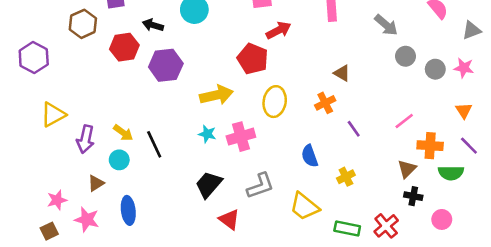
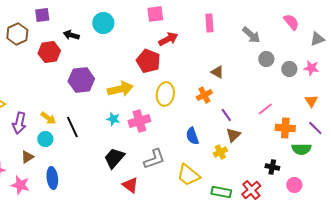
purple hexagon: (166, 65) -> (81, 80), moved
brown triangle: (407, 169) -> (233, 135), moved

